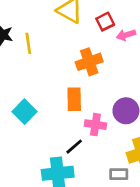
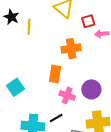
cyan square: (24, 112) -> (15, 87), moved
black line: (74, 147) -> (56, 118), moved

